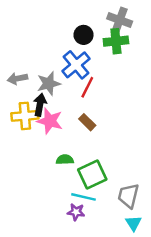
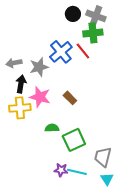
black circle: (84, 35) -> (73, 14), moved
red line: (87, 87) -> (83, 51), moved, turned -66
black arrow: (40, 105) -> (21, 84), moved
yellow cross: (25, 116) -> (20, 108), moved
cyan line: (84, 197) -> (77, 172), moved

